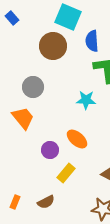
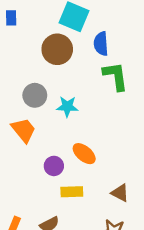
blue rectangle: (12, 18) -> (11, 18), turned 40
cyan star: (86, 100) -> (67, 106), moved
yellow rectangle: (66, 173) -> (72, 192), turned 48

